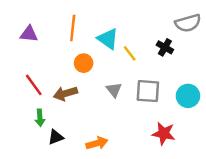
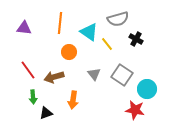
gray semicircle: (188, 23) -> (118, 19), moved
gray square: (148, 91) -> (122, 75), turned 30
cyan circle: (188, 96) -> (147, 89), moved
orange arrow: (97, 143) -> (73, 100), moved, turned 114

